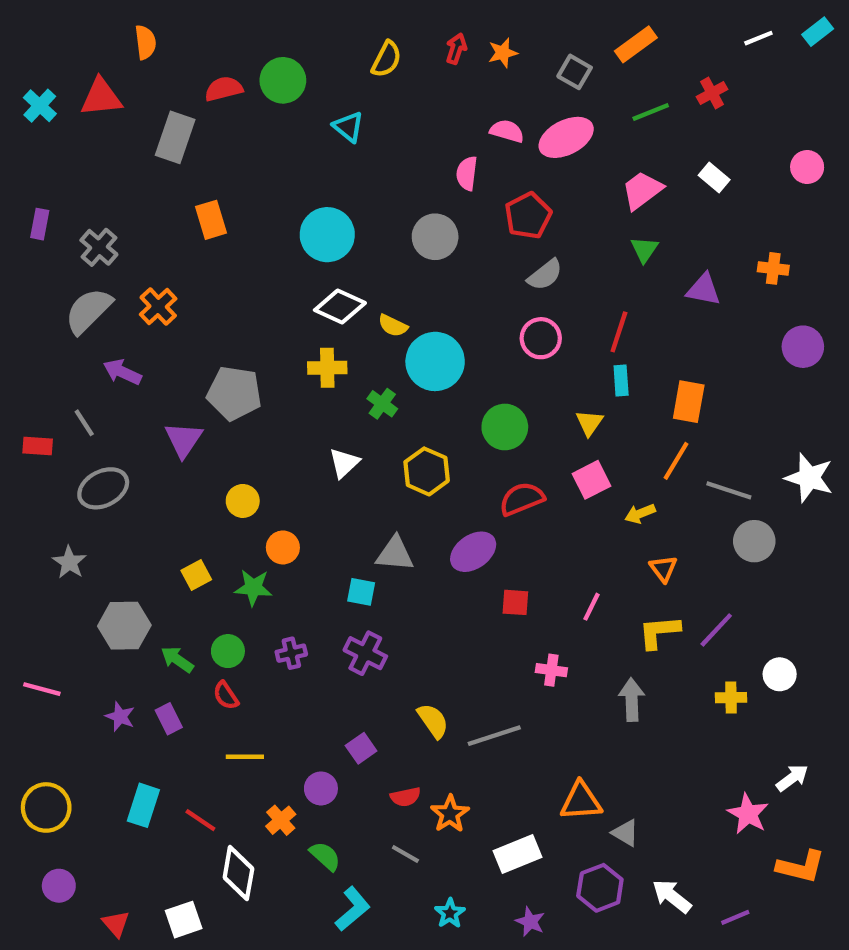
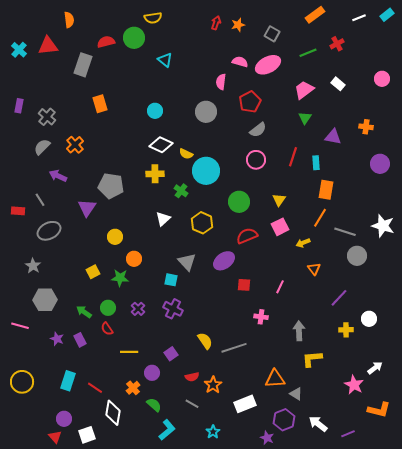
orange rectangle: (636, 44) -> (315, 15), moved
yellow semicircle: (386, 59) -> (153, 18), moved, turned 54
cyan circle: (327, 235) -> (155, 111), size x0.6
gray semicircle: (88, 311) -> (42, 147), size x0.7
cyan rectangle: (621, 380) -> (316, 163), moved
gray triangle: (395, 554) -> (187, 262), turned 42
gray hexagon: (124, 626) -> (45, 300), moved
yellow L-shape: (659, 632) -> (312, 359), moved
purple cross: (291, 653) -> (138, 309), turned -32
yellow line: (245, 757) -> (129, 352), moved
purple circle: (59, 886) -> (64, 419), moved
purple star: (530, 922) -> (267, 438), moved

